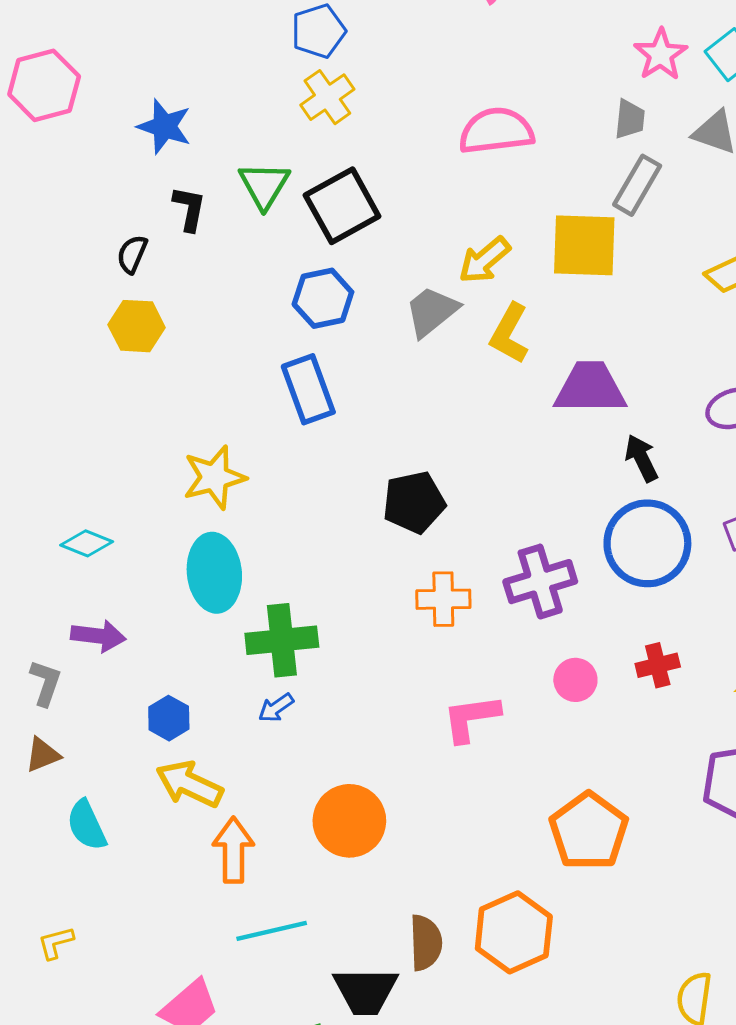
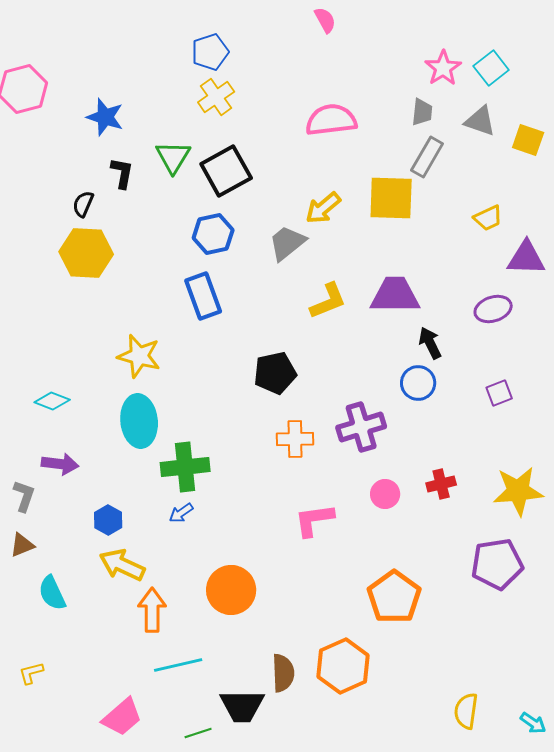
yellow hexagon: (137, 326) -> (86, 253), size x1.4
yellow L-shape: (509, 333) -> (328, 301), moved, turned -141
yellow star: (214, 477) -> (139, 356), turned 30
blue circle: (647, 543) -> (418, 383), moved, size x0.6

